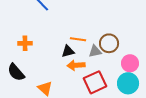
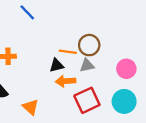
brown circle: (109, 43) -> (89, 45), moved
pink circle: (130, 63) -> (126, 69), moved

